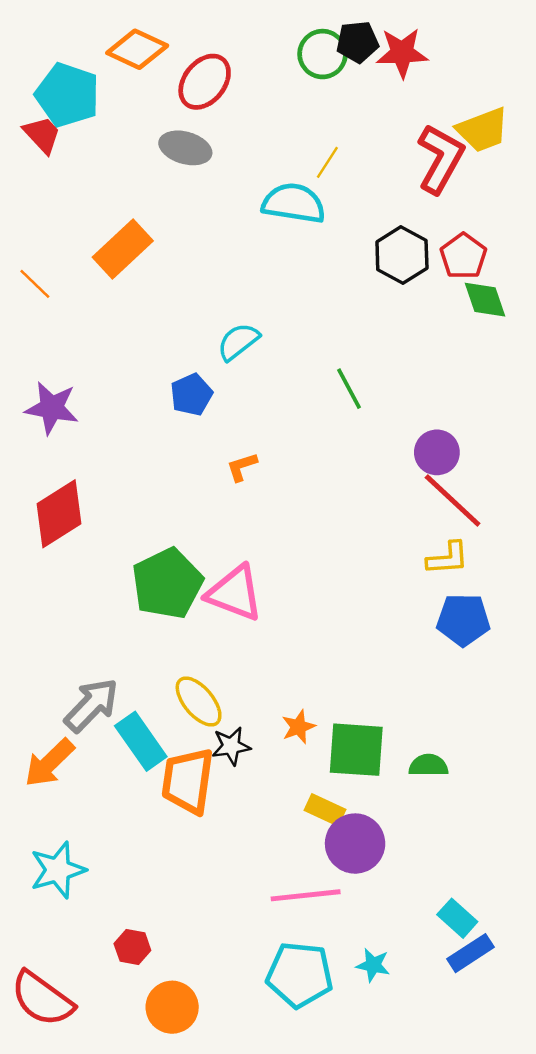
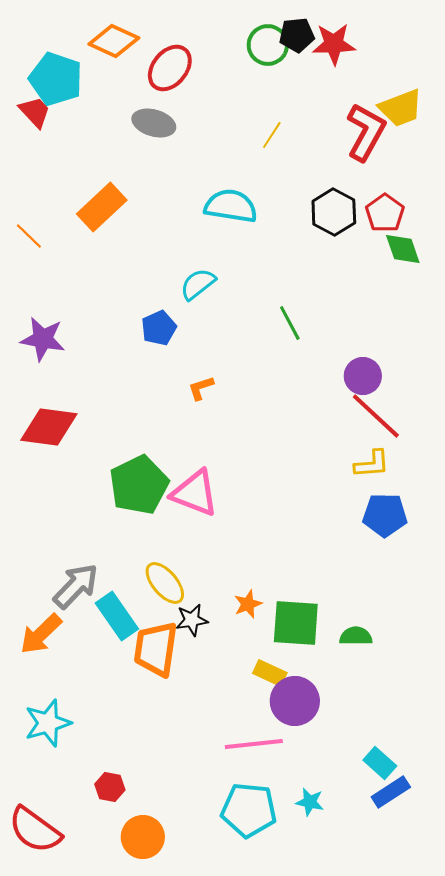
cyan semicircle: (294, 203) -> (231, 206), moved
red diamond: (59, 514) -> (49, 427), turned 40

